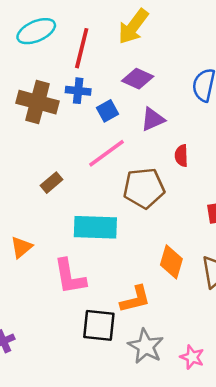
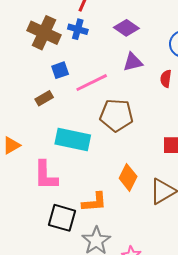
blue square: (108, 111) -> (60, 70), moved
red semicircle: (181, 156) -> (166, 79), moved

